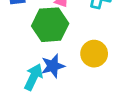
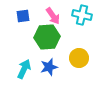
cyan arrow: (34, 77) -> (24, 69), moved

